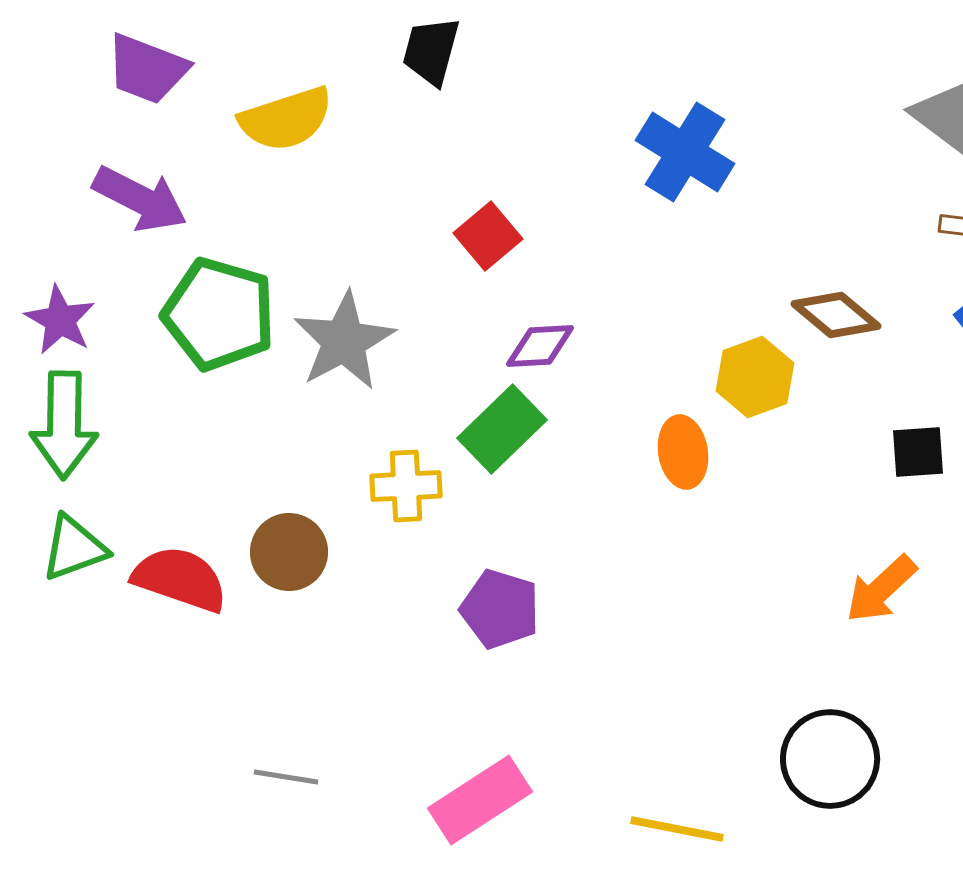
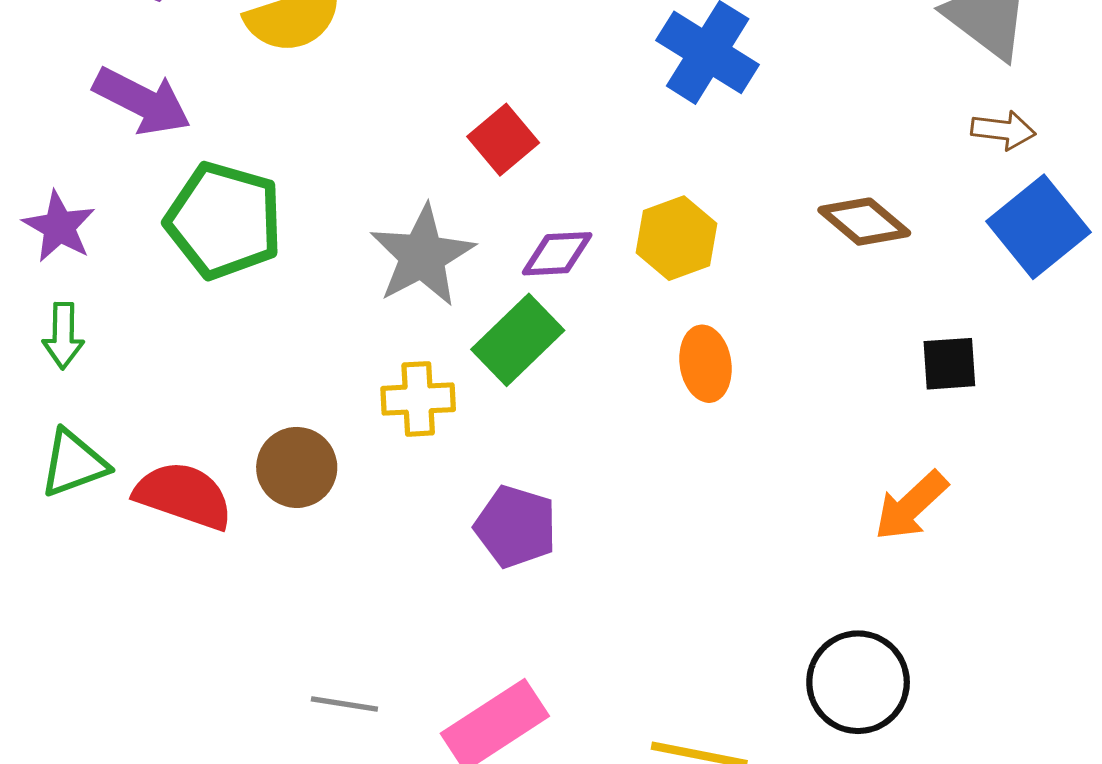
gray star: (344, 341) -> (422, 256), moved
yellow hexagon: (755, 377) -> (676, 238), moved
green arrow: (64, 425) -> (63, 336), size x0.6
gray line: (286, 777) -> (344, 704), moved

